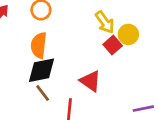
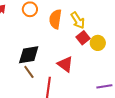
yellow circle: (128, 34) -> (98, 43), moved
orange semicircle: (39, 45) -> (55, 19), moved

